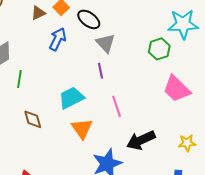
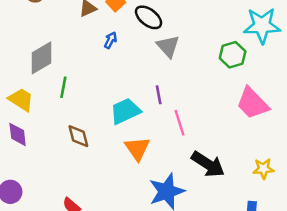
blue arrow: (58, 39) -> (110, 40), size x0.6
purple line: (101, 71) -> (159, 95), moved
black arrow: (141, 140) -> (208, 164), turned -124

